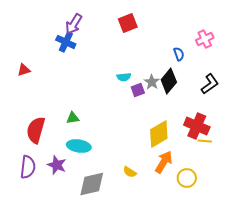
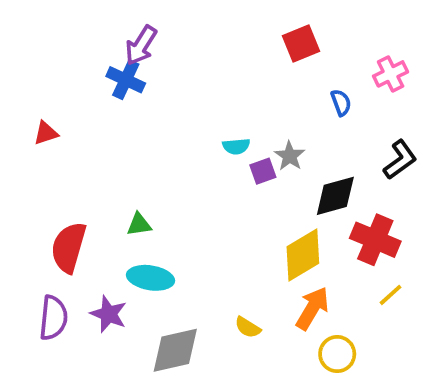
red square: (128, 23) -> (301, 44), moved
black diamond: (169, 81) -> (335, 196), moved, turned 35
yellow line: (205, 141) -> (391, 295), moved, turned -48
yellow circle: (187, 178) -> (337, 354), moved

